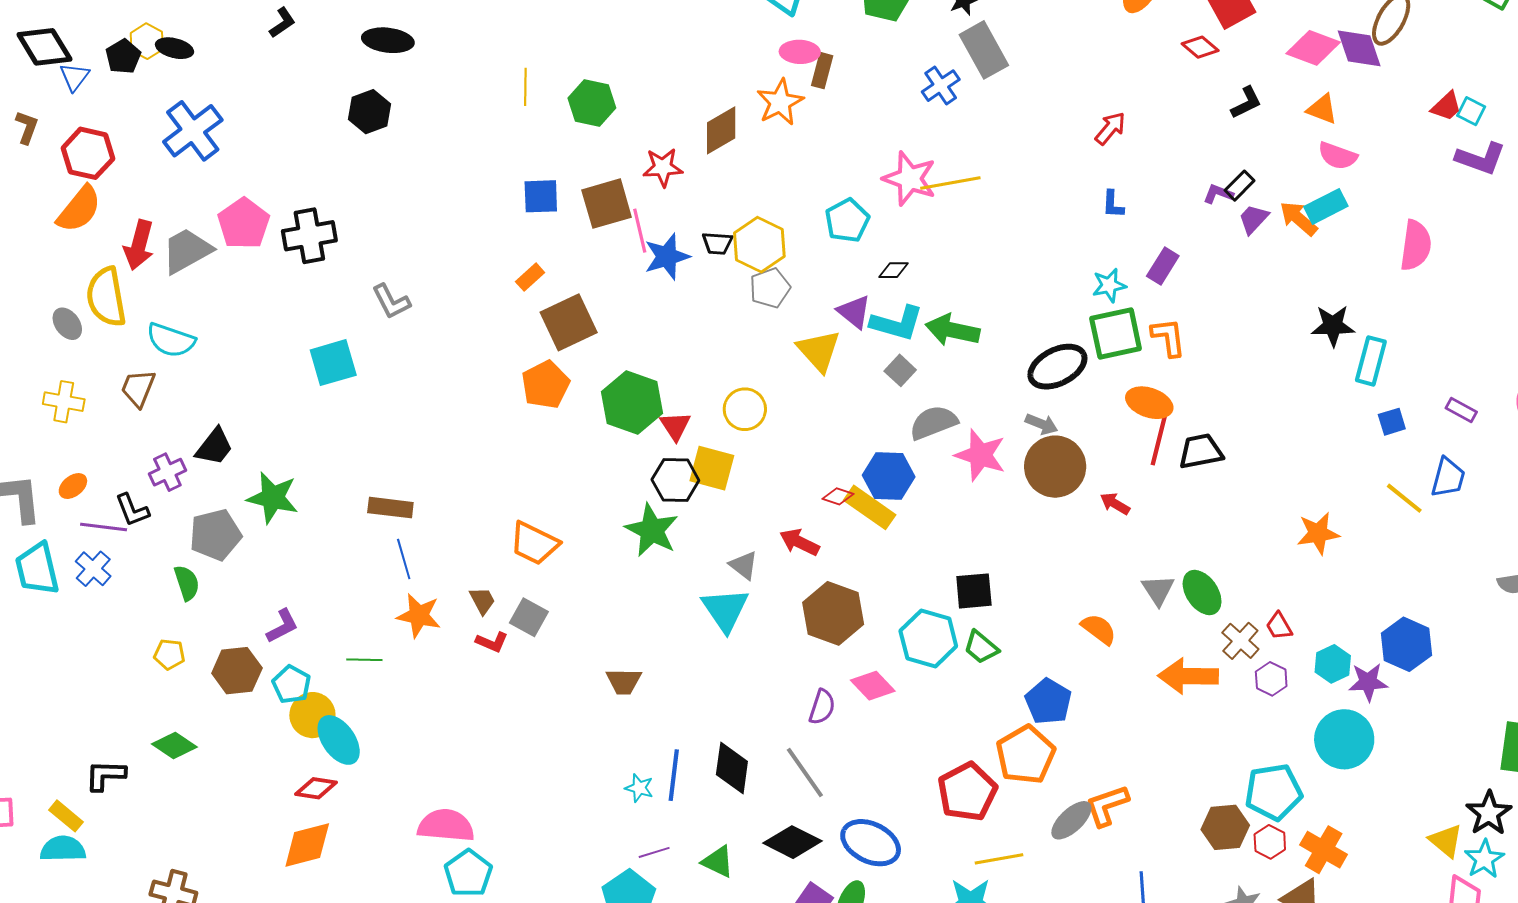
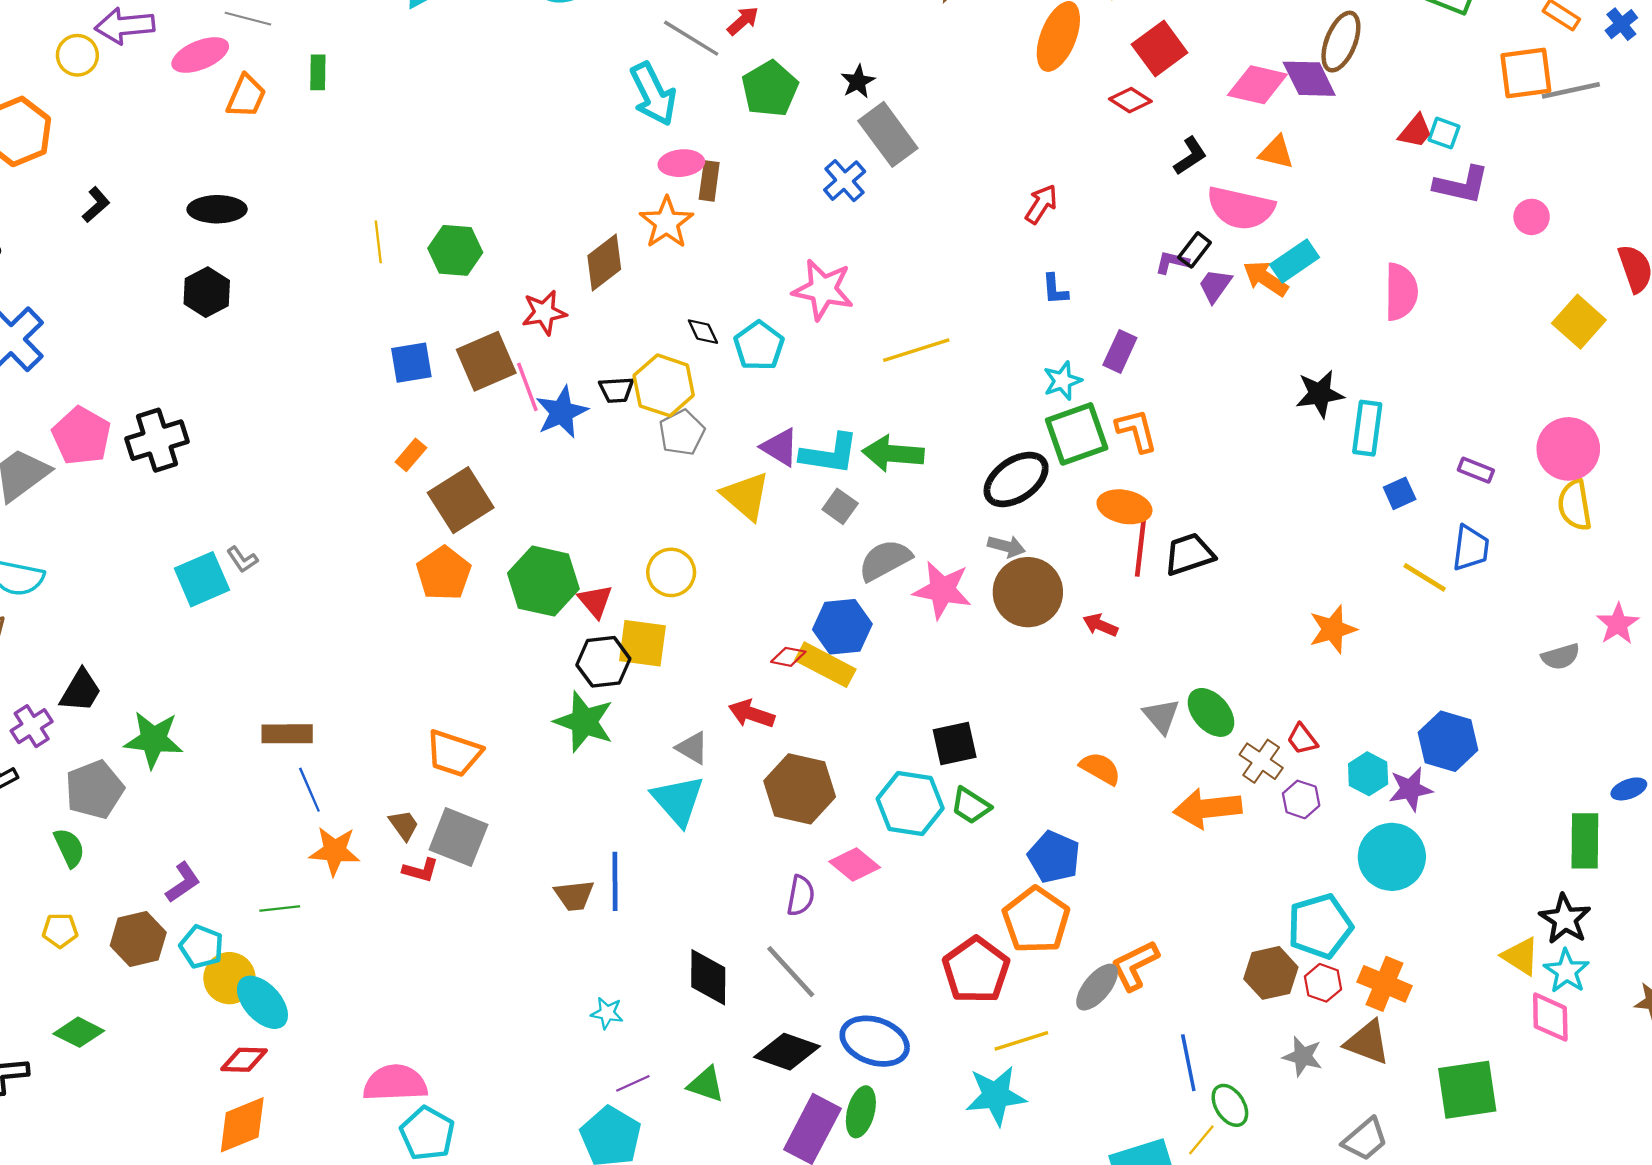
pink semicircle: (1338, 156) -> (1241, 208), moved, size x1.5
yellow line: (950, 183) -> (916, 350), moved
black diamond: (894, 270) -> (703, 332), moved, turned 72
gray L-shape: (391, 301) -> (242, 559), moved, size x0.7
gray square: (529, 617) -> (458, 837), size x1.4
blue line: (674, 775) -> (615, 881), moved

